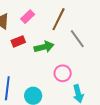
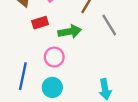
pink circle: (63, 73) -> (54, 57), moved

